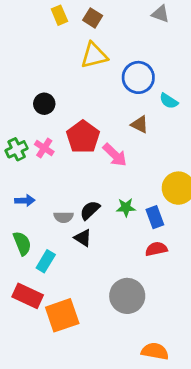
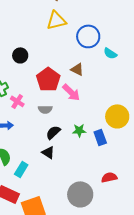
brown triangle: (140, 124) -> (77, 69), moved
pink cross: (44, 148) -> (17, 101), moved
gray semicircle: (64, 217) -> (45, 109), moved
red semicircle: (156, 249) -> (109, 177), moved

